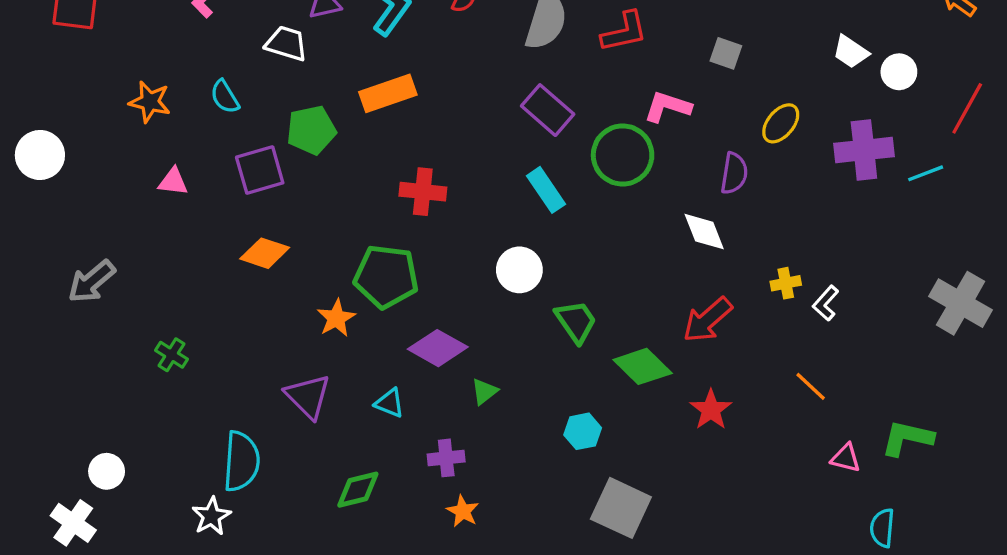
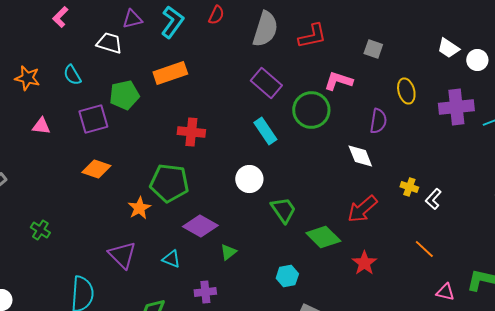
yellow ellipse: (781, 123) -> (406, 91), turned -55
yellow cross: (786, 283) -> (409, 187), turned 30

